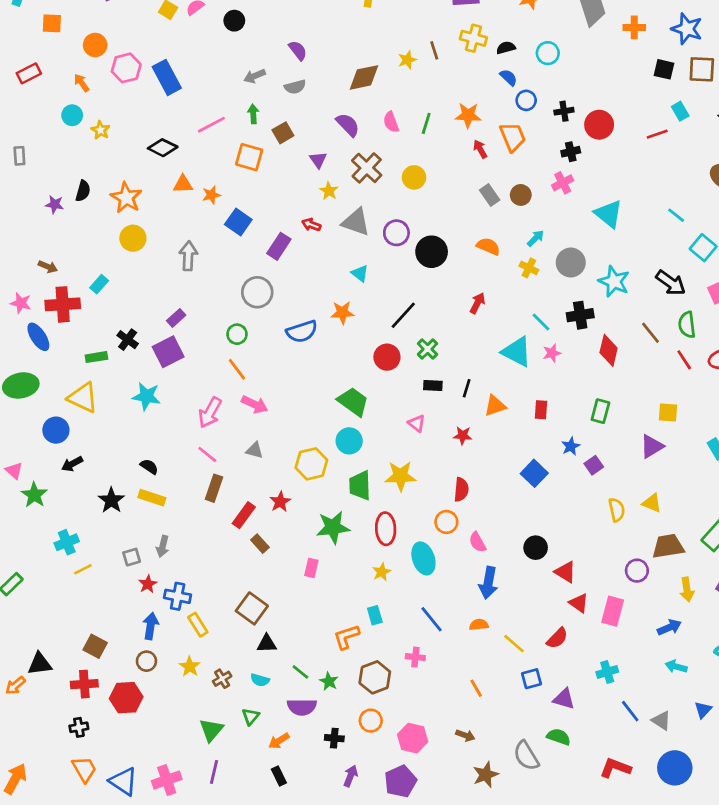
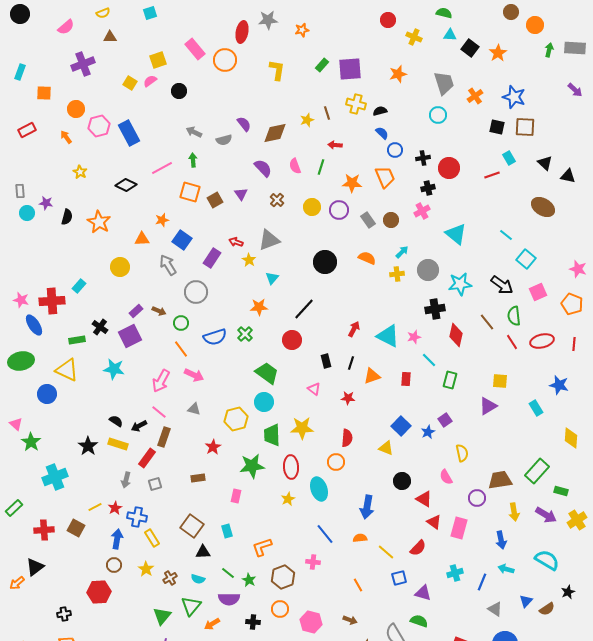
orange cross: (634, 27) -> (475, 96), turned -35
purple semicircle: (298, 50) -> (244, 124), moved
cyan circle: (548, 53) -> (438, 115), moved
gray arrow: (255, 76) -> (194, 132), turned 49
cyan circle: (72, 115) -> (27, 213), moved
orange star: (468, 115) -> (352, 183), moved
brown square: (283, 133) -> (215, 200), moved
red arrow: (480, 149) -> (335, 145), moved, turned -56
brown cross: (367, 168) -> (277, 200), size x0.6
orange triangle: (183, 184) -> (142, 239), moved
yellow star: (329, 191) -> (249, 260), moved
purple star: (55, 204) -> (46, 203), moved
gray triangle: (356, 222) -> (269, 240), turned -40
purple circle: (396, 233) -> (339, 210), moved
yellow circle: (133, 238) -> (120, 267), moved
gray arrow: (188, 256) -> (168, 265), moved, turned -35
brown arrow: (48, 267) -> (159, 311), moved
yellow cross: (529, 268) -> (397, 274), turned -32
cyan triangle: (360, 273) -> (272, 278), turned 32
cyan star: (614, 281) -> (460, 284), turned -30
red arrow: (478, 303) -> (354, 329), moved
cyan line: (541, 322) -> (429, 360), moved
blue semicircle: (302, 331) -> (215, 337), moved
green cross: (428, 349) -> (245, 334), moved
black rectangle: (433, 385) -> (326, 361), turned 72
blue star: (571, 446) -> (428, 432), moved
black arrow: (72, 464) -> (139, 426), moved
yellow triangle: (652, 503) -> (386, 448), moved
red rectangle: (244, 515) -> (147, 458), moved
cyan cross: (67, 542) -> (55, 477), size x1.4
pink semicircle: (478, 542) -> (446, 477), moved
brown rectangle: (260, 544) -> (198, 478), turned -56
gray square: (132, 557) -> (155, 484), moved
yellow line: (83, 569) -> (95, 507), moved
cyan rectangle: (375, 615) -> (227, 531), moved
blue arrow: (669, 627) -> (501, 540), turned 102
brown square: (95, 646) -> (76, 528), moved
black triangle: (40, 664) -> (35, 567), turned -30
red cross: (84, 684) -> (44, 530), moved
blue line: (630, 711) -> (482, 582), moved, turned 60
green triangle: (250, 717) -> (191, 606), size x1.5

